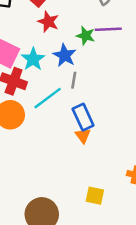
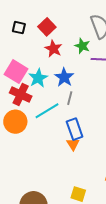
green star: (86, 36) -> (82, 46), moved

